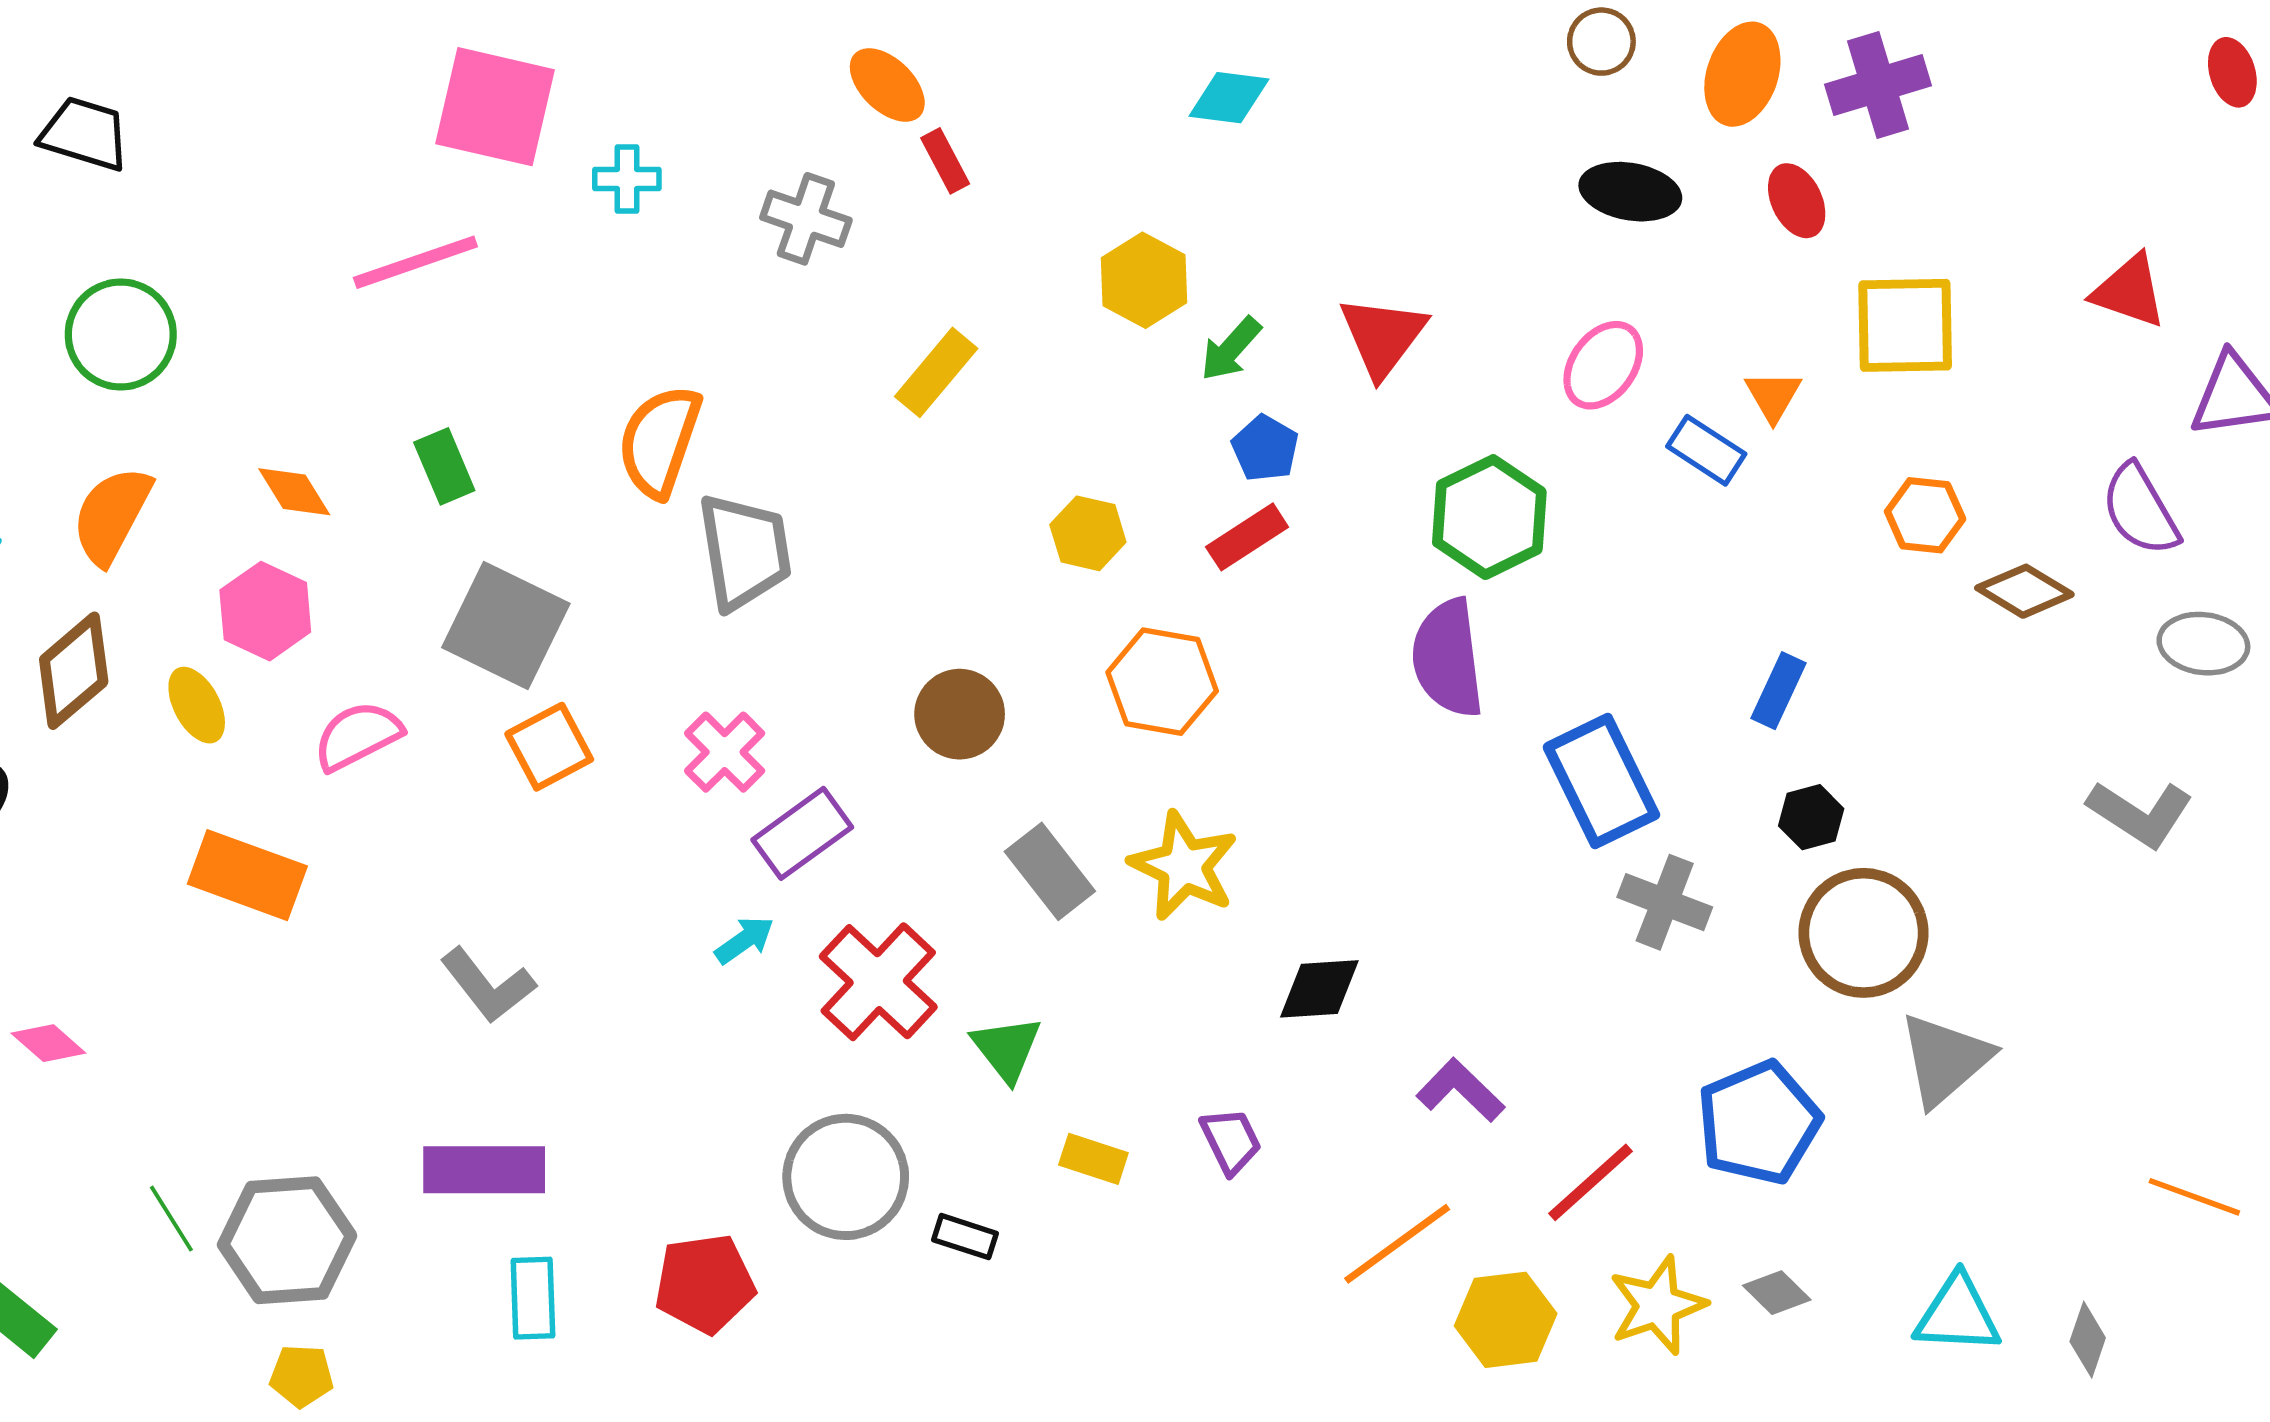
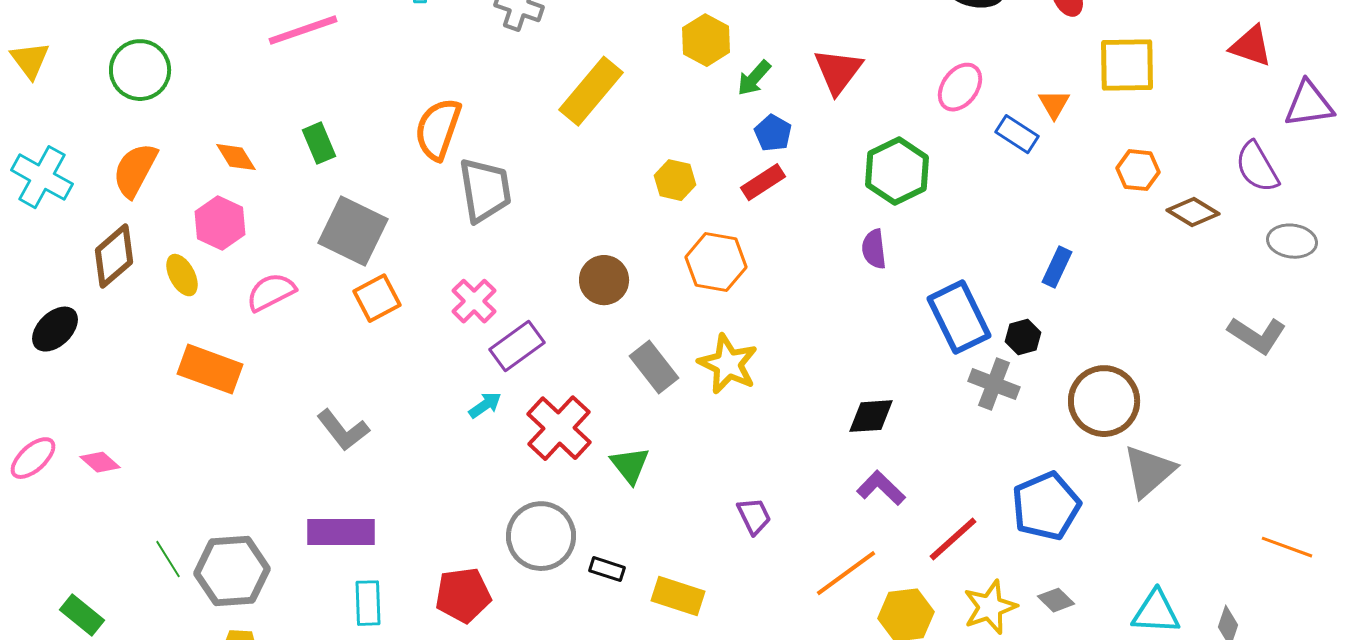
yellow rectangle: (936, 372) -> (591, 91), size x1.4
purple semicircle: (1448, 658) -> (874, 249), size x0.6
black hexagon: (1811, 817) -> (1023, 337), moved
black diamond: (1319, 989) -> (871, 416), moved
yellow rectangle: (1093, 1159) -> (678, 596), moved, size x1.4

